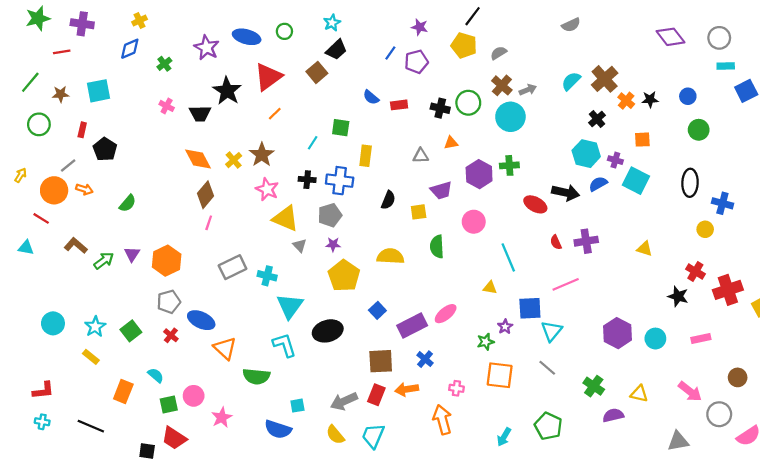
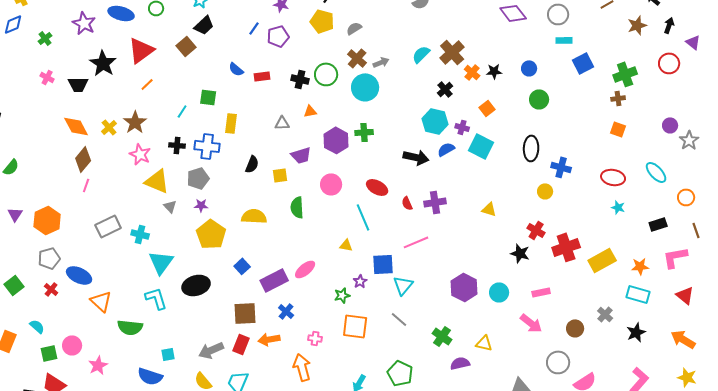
orange square: (642, 140) -> (487, 108), turned -35
red ellipse: (535, 204) -> (377, 187), moved
pink arrow: (690, 392) -> (531, 323), moved

